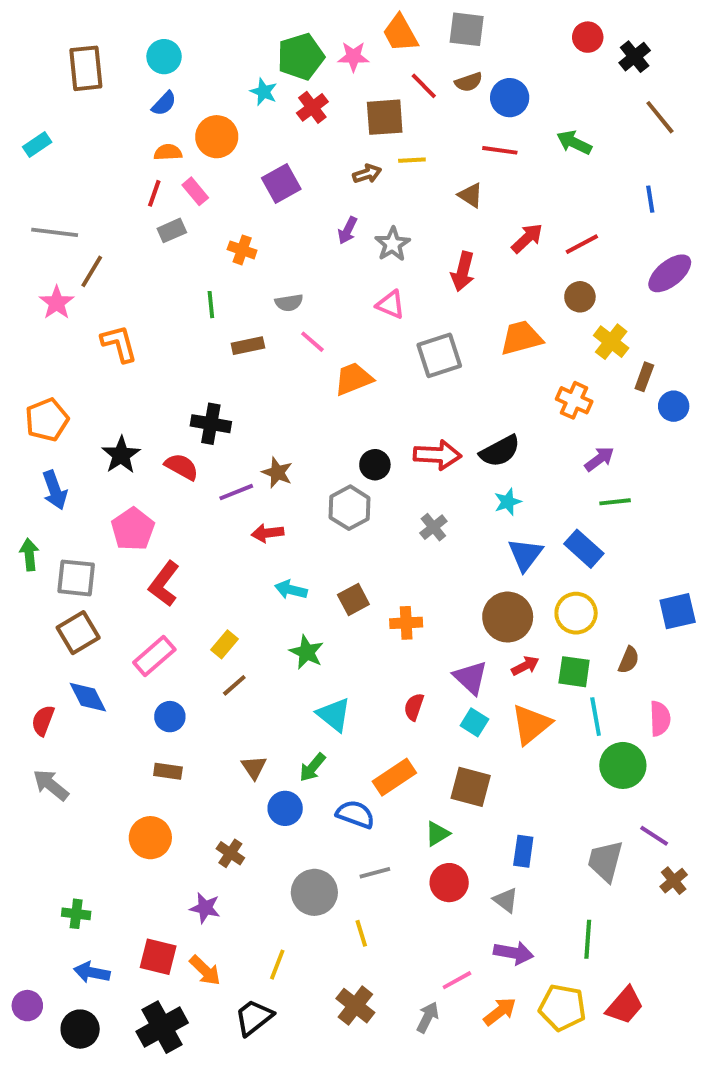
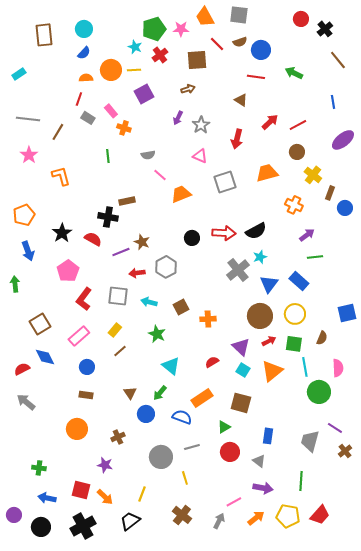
yellow line: (412, 160) -> (134, 70), moved
pink rectangle: (195, 191) -> (111, 111), moved
gray rectangle: (172, 230) -> (88, 118), turned 56
brown line: (92, 271) -> (58, 132), moved
brown rectangle: (248, 346) -> (127, 201), moved
gray hexagon: (350, 508) -> (166, 267), moved
gray cross: (433, 527) -> (238, 270), moved, size x1.6
gray square: (76, 578) -> (118, 296), moved
red semicircle: (414, 707) -> (212, 362), turned 40
red semicircle: (43, 721) -> (22, 369), turned 42
brown cross: (230, 853) -> (118, 437), turned 32

